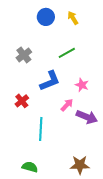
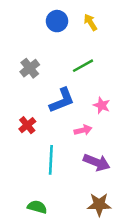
pink arrow: (67, 105) -> (83, 130), turned 32
purple arrow: (87, 117) -> (97, 162), moved

